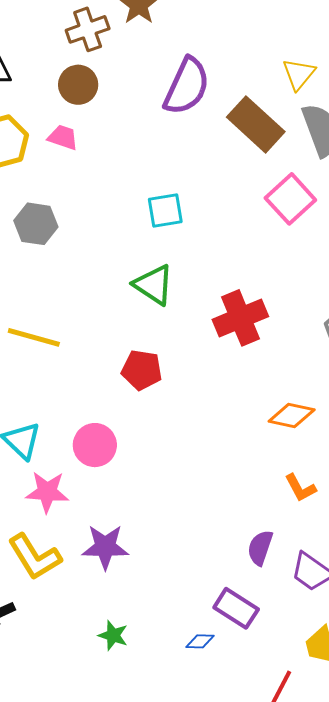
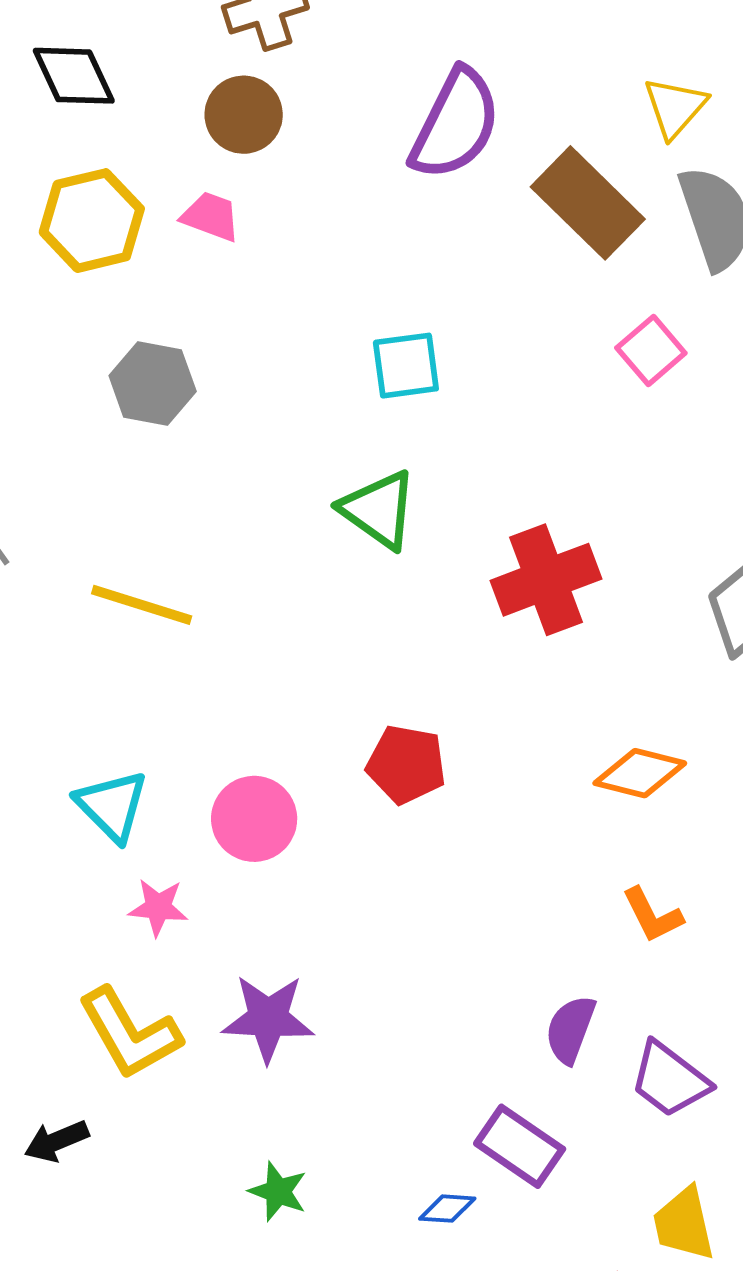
pink square: (290, 199) -> (651, 350), size x0.7
red pentagon: (142, 370) -> (406, 764), moved
pink star: (47, 492) -> (158, 907), size x0.7

